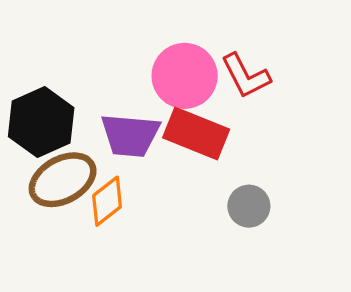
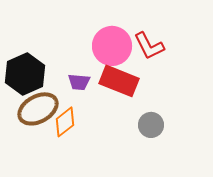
purple trapezoid: (130, 135) -> (79, 82), size x0.6

